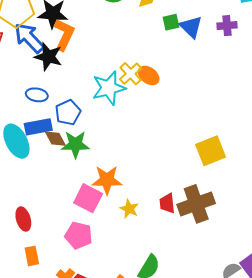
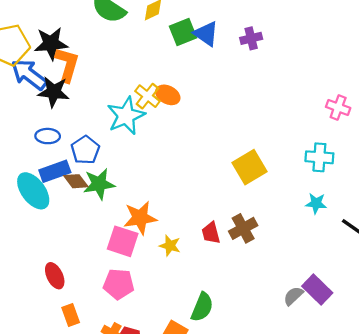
green square: (171, 22) -> (183, 32), size x1.4
purple cross: (227, 26) -> (251, 38), moved
brown cross: (196, 204) -> (243, 228), size x0.7

